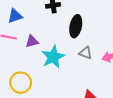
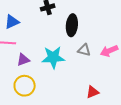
purple triangle: (32, 41) -> (23, 60), moved
cyan star: (53, 57) -> (53, 57), turned 30

